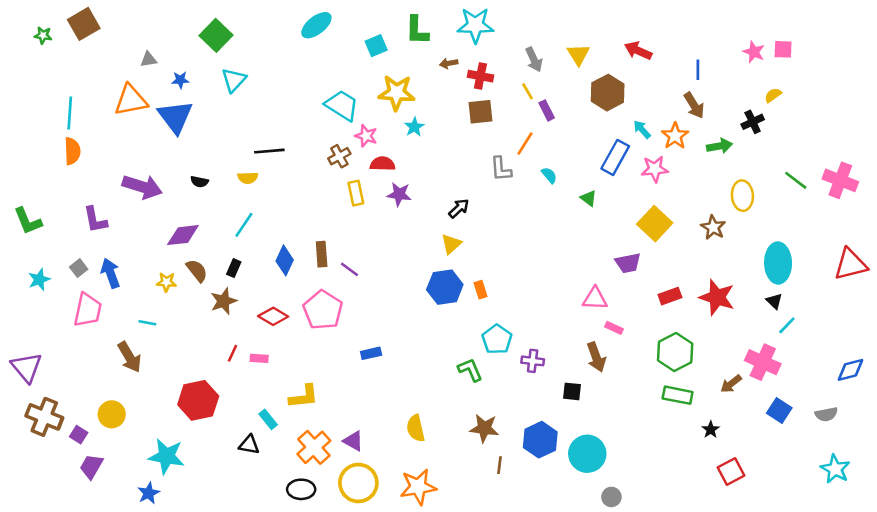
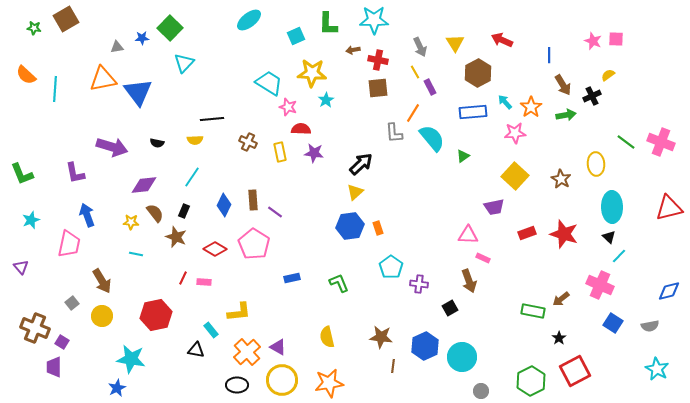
blue star: (180, 80) -> (142, 38), moved
brown arrow: (694, 105) -> (563, 85), moved
orange semicircle: (72, 151) -> (26, 75), moved, turned 135
brown cross: (339, 156) -> (248, 142), moved, turned -36
blue rectangle: (615, 157) -> (473, 112), moved, turned 56
cyan semicircle: (549, 175) -> (432, 138), size x2.0
yellow ellipse: (742, 196) -> (596, 164), moved
green triangle: (589, 198) -> (463, 156), turned 48
black arrow: (459, 208) -> (361, 164), size x1.4
gray square: (79, 268) -> (72, 303), moved
brown star: (224, 301) -> (176, 237), turned -30
cyan line: (147, 323) -> (136, 254), moved
green hexagon: (675, 352) -> (531, 381), moved
purple triangle: (27, 367) -> (21, 267), moved, size x0.6
green L-shape: (470, 370) -> (339, 283), moved
brown arrow: (731, 384) -> (561, 299), moved
black square: (572, 391) -> (450, 308), turned -35
yellow circle: (112, 414) -> (102, 316), moved
purple trapezoid: (91, 466) -> (54, 367), moved, turned -30
red square: (731, 472) -> (575, 371), size x1.4

